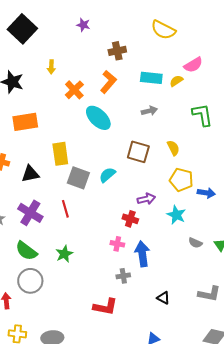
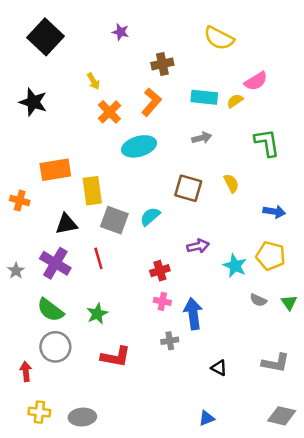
yellow arrow: (51, 67) -> (93, 81), moved, turned -32
cyan ellipse: (98, 118) -> (139, 146), turned -60
orange rectangle: (25, 122) -> (55, 170), moved
black triangle: (30, 174) -> (66, 224), moved
yellow pentagon: (181, 180) -> (271, 256), moved
blue arrow: (206, 193) -> (274, 212), moved
red cross: (130, 219) -> (160, 271), moved, turned -35
red L-shape: (105, 307) -> (116, 357), moved

